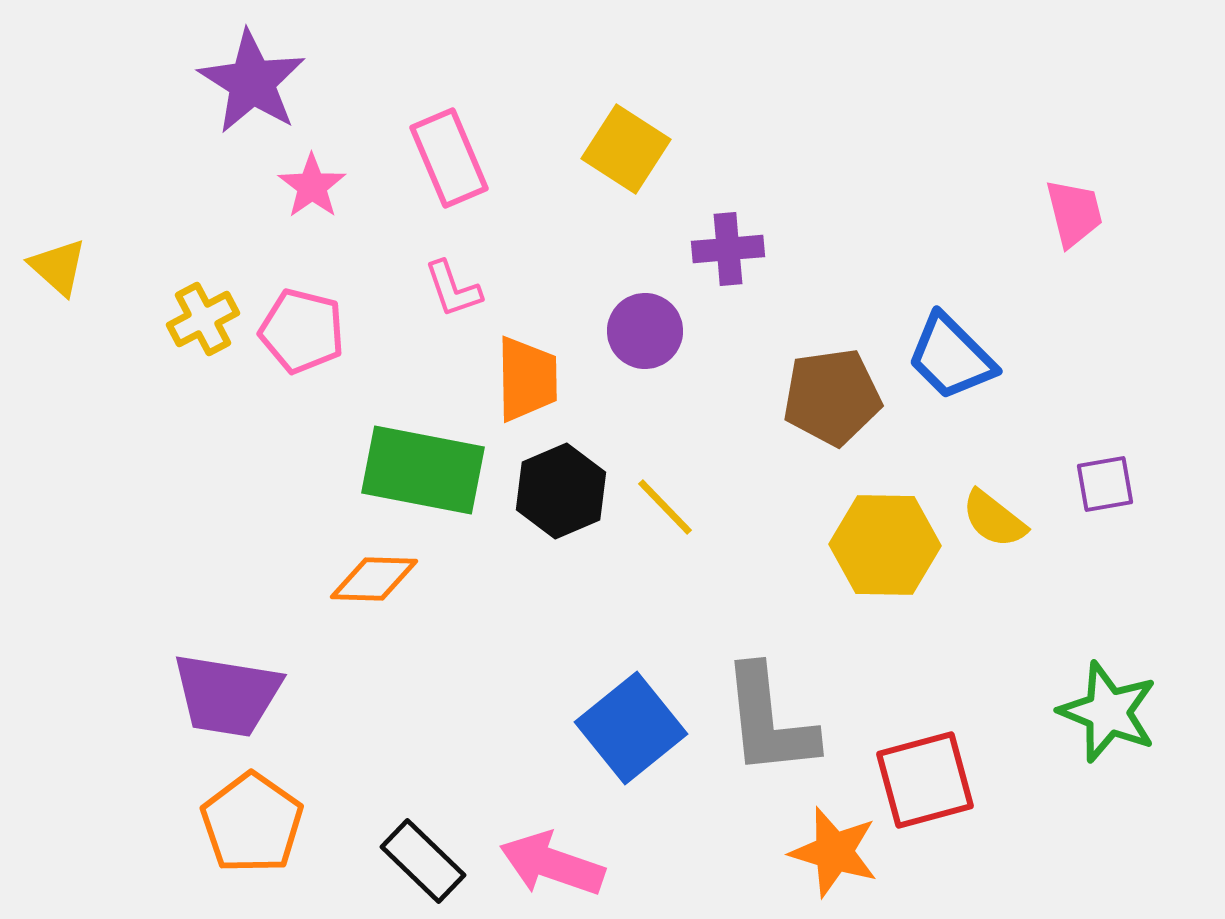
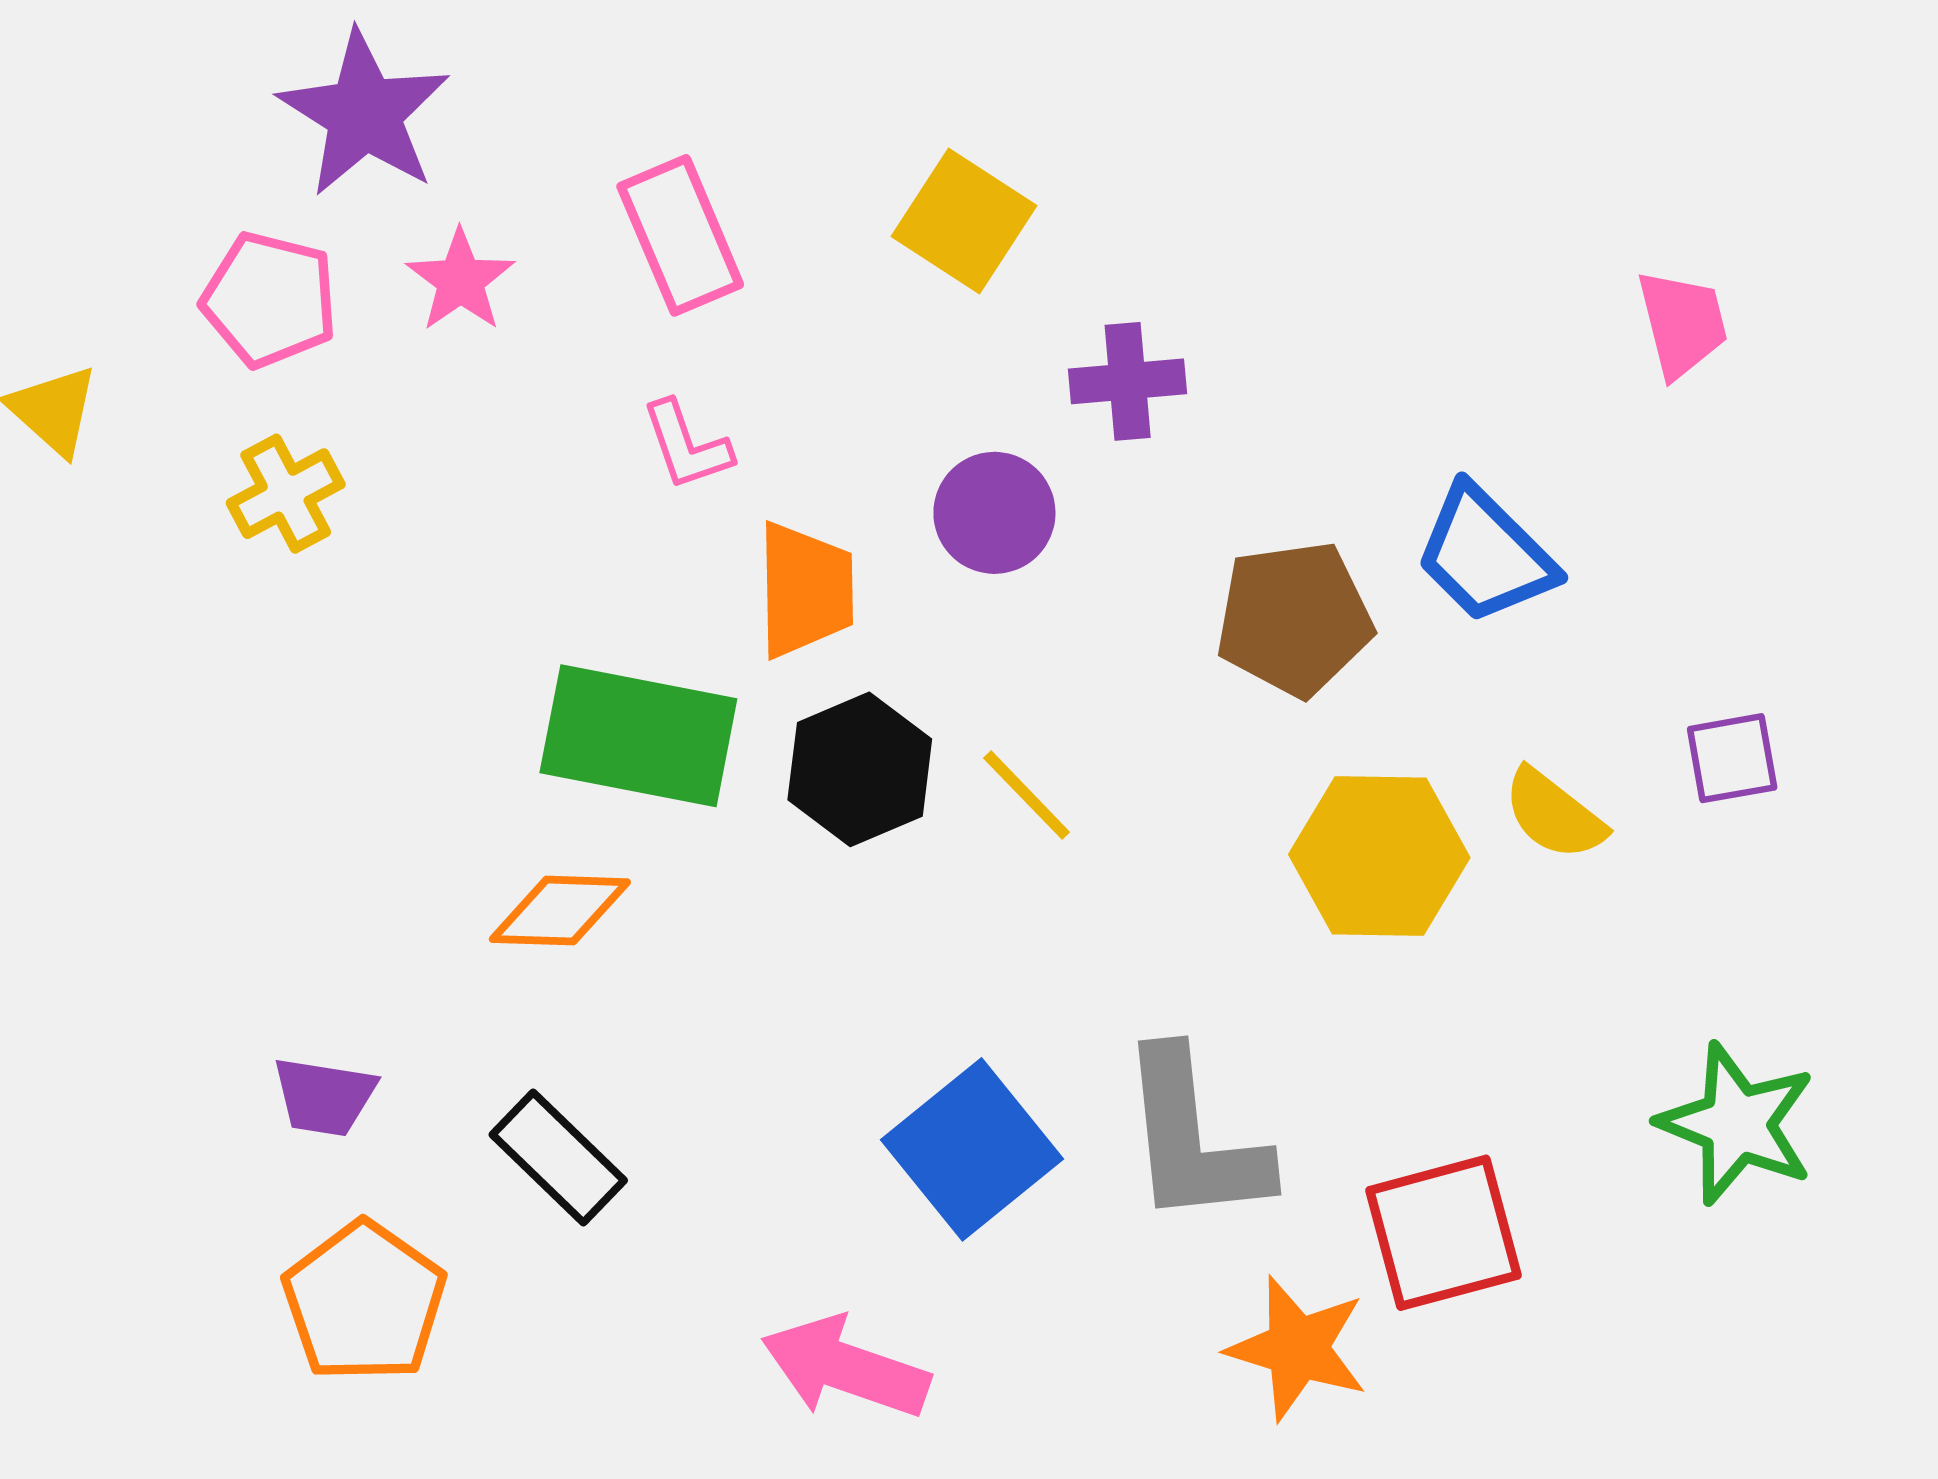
pink pentagon: (302, 331) -> (270, 300), moved
purple trapezoid: (227, 695) -> (324, 1097), size x0.6
black rectangle: (423, 861) -> (558, 1157), moved

